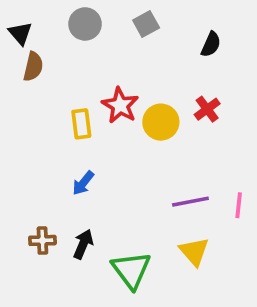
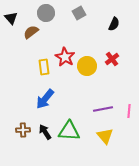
brown semicircle: (33, 67) -> (31, 32), moved, turned -140
blue arrow: (83, 183) -> (45, 99), size x1.5
black arrow: (83, 244) -> (45, 132), turned -56
green triangle: (131, 270) -> (69, 131), moved, turned -50

